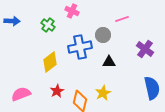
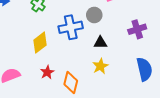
purple cross: (145, 49) -> (137, 29), turned 36
yellow star: (103, 93) -> (100, 66), moved

